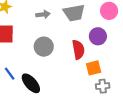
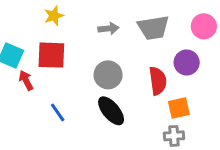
black ellipse: (31, 83) -> (111, 111), moved
gray cross: (103, 86) -> (174, 136), moved

